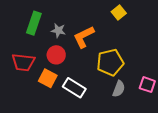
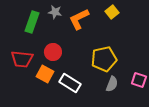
gray star: (58, 31) -> (55, 12), moved
orange L-shape: (84, 37) -> (79, 19), moved

